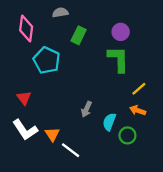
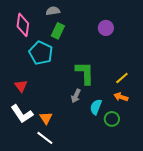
green rectangle: (79, 35) -> (58, 31), moved
green L-shape: (118, 59) -> (85, 73), moved
white line: (71, 150) -> (45, 138), moved

